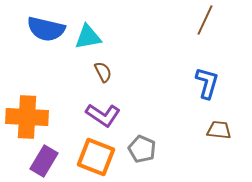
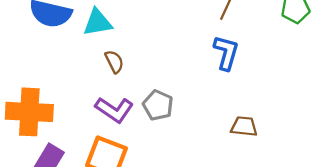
blue L-shape: (207, 83) -> (226, 53), moved
gray pentagon: (142, 149) -> (158, 105), moved

